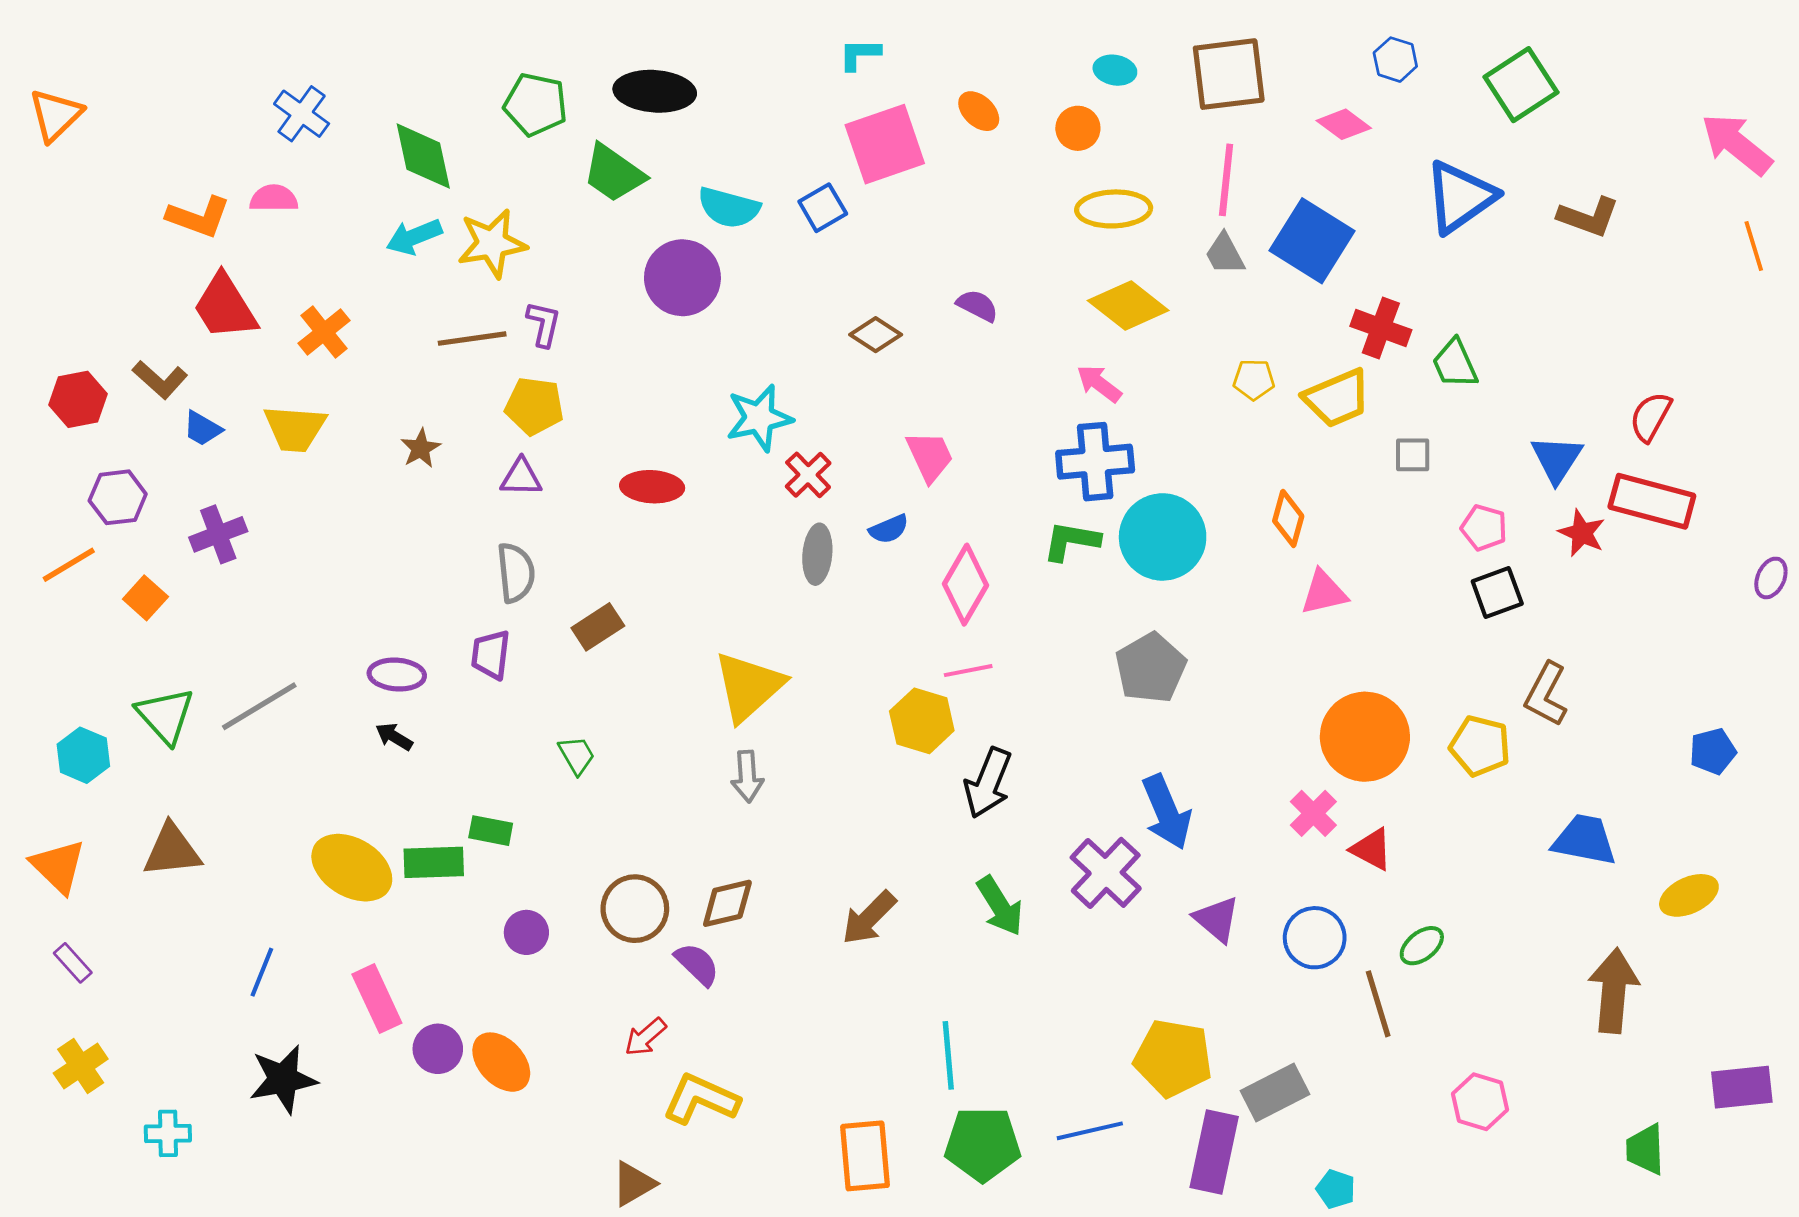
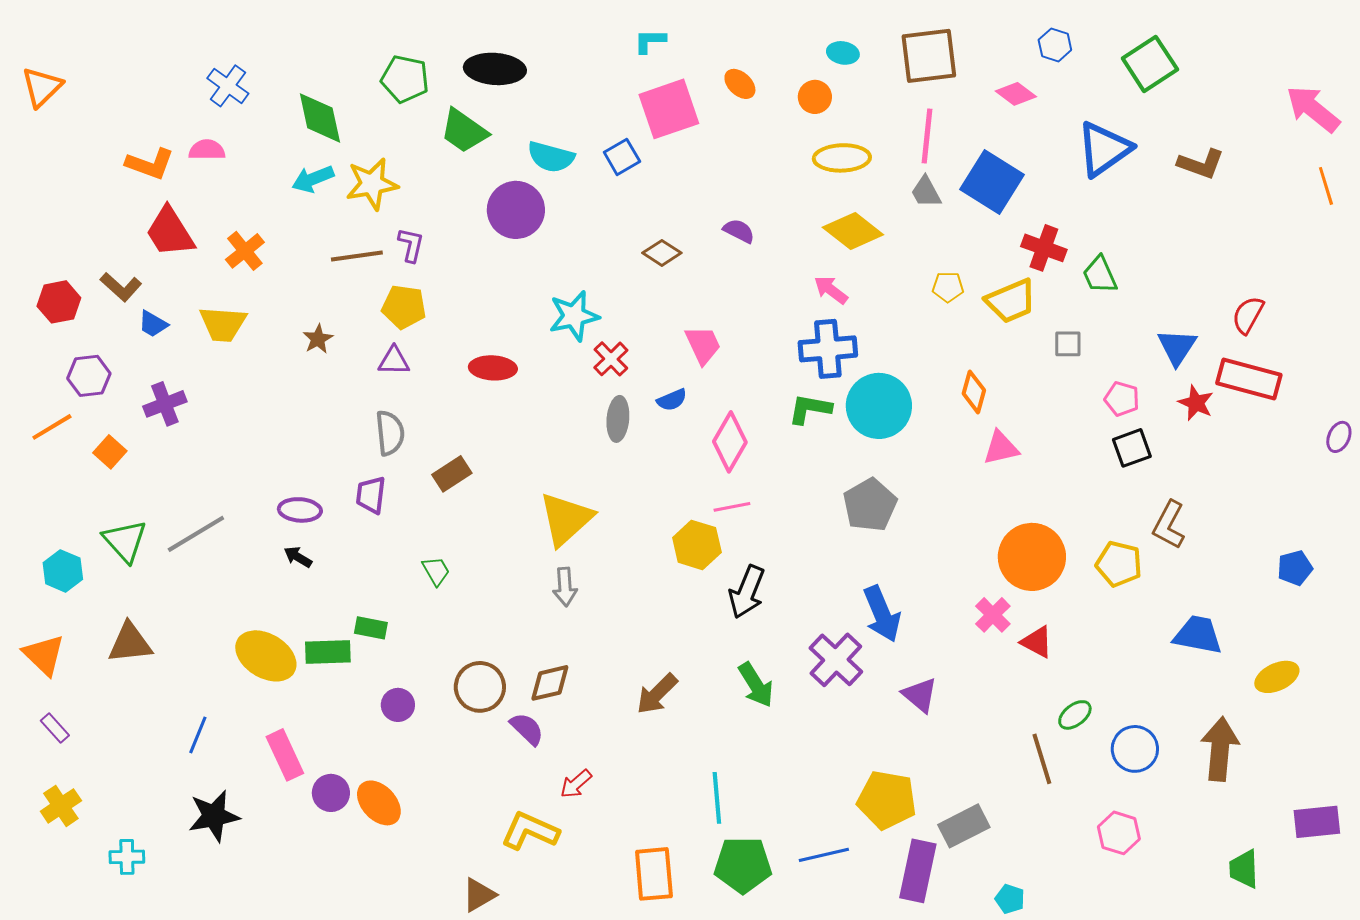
blue circle: (1315, 938) -> (1135, 749), moved
red arrow: (645, 1037) -> (576, 784), moved

